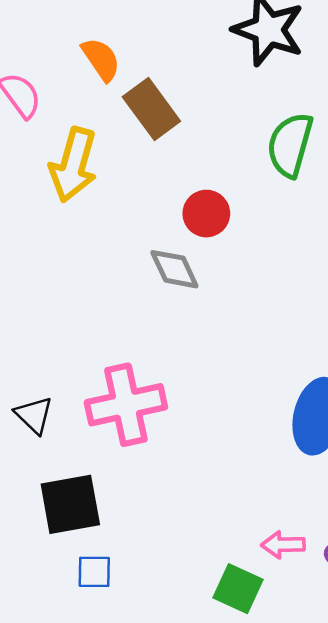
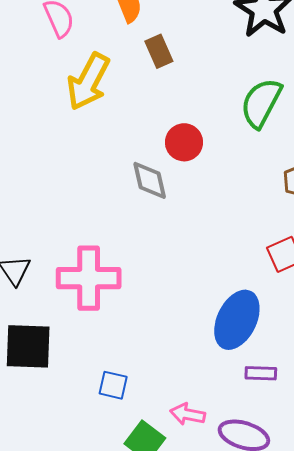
brown rectangle: (151, 109) -> (159, 51), size x0.7
blue square: (94, 572) -> (113, 385), moved

